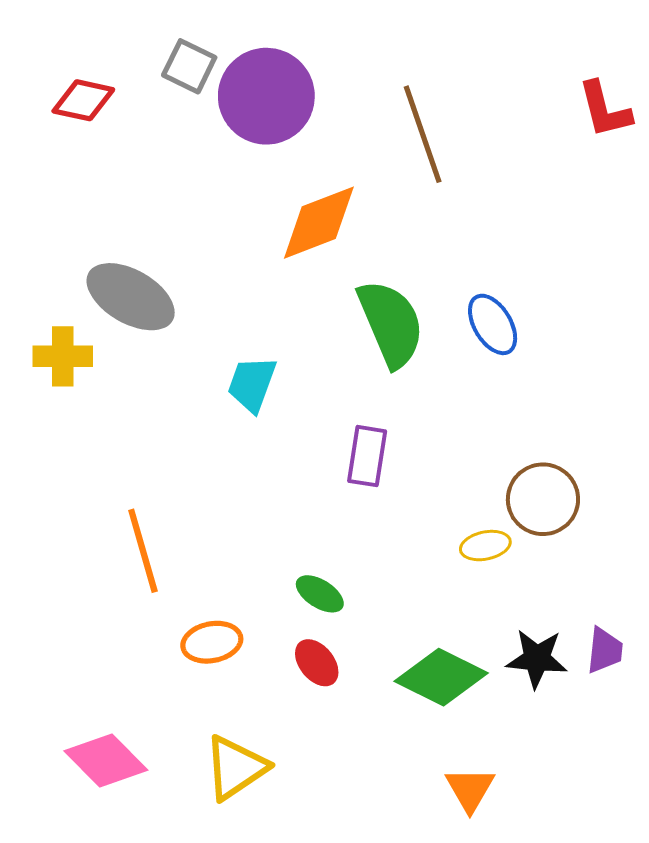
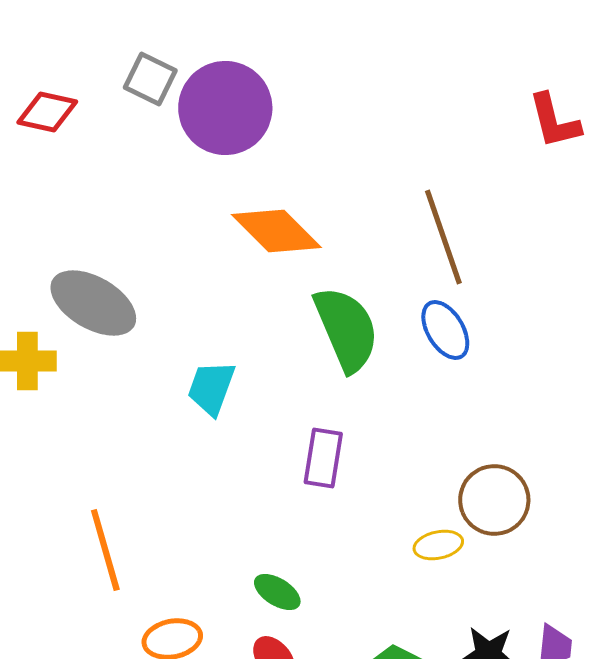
brown line: (423, 134) -> (443, 237), moved
orange diamond: (319, 223) -> (276, 231), turned 66

